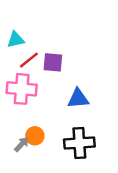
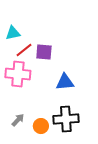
orange circle: (35, 136) -> (41, 126), moved

